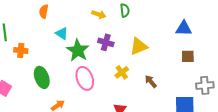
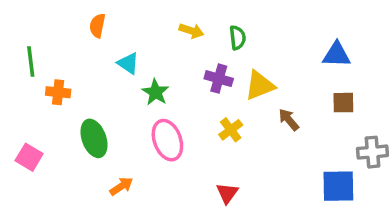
green semicircle: (125, 10) -> (237, 38), moved
purple cross: (106, 42) -> (219, 79), moved
green star: (78, 50) -> (155, 92), size x0.7
brown arrow: (151, 81) -> (289, 120), moved

